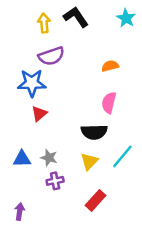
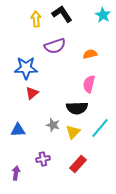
purple semicircle: (51, 56) -> (55, 46), moved
gray star: (49, 158) -> (53, 125), moved
purple cross: (55, 181) -> (43, 159), moved

